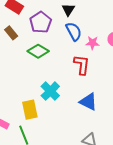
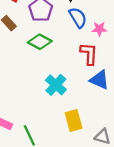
blue triangle: (88, 102) -> (99, 80), moved
yellow rectangle: (30, 110) -> (74, 120), moved

